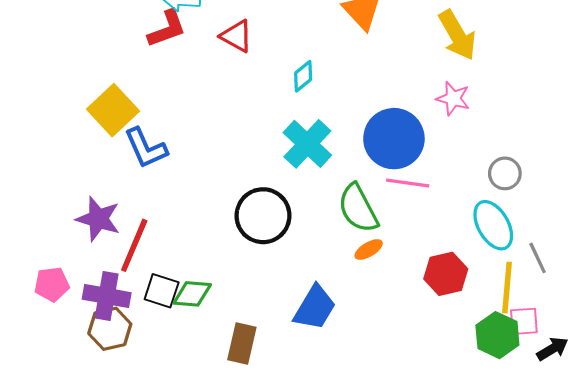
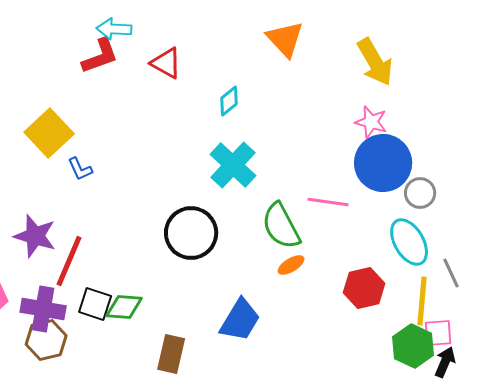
blue circle: (394, 139) -> (383, 163), moved
blue L-shape: (146, 148) -> (80, 169), size x0.6
black arrow: (552, 349) -> (445, 362), moved, turned -36

